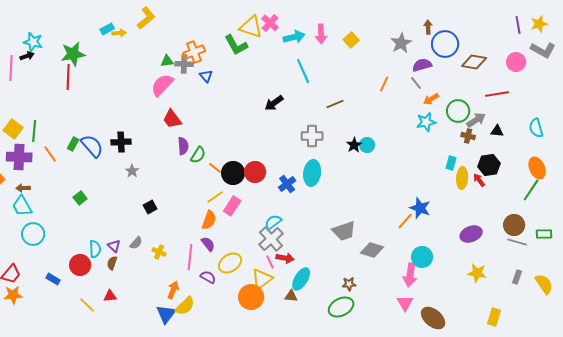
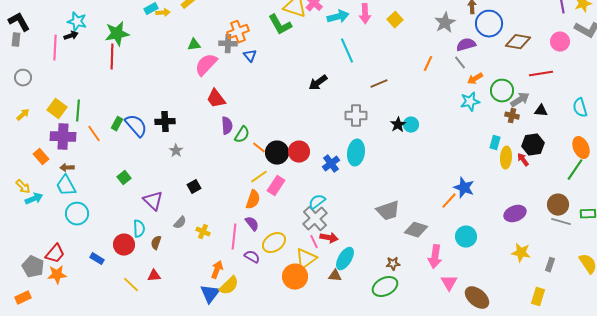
green triangle: (167, 61) -> (194, 45), moved
purple triangle: (114, 246) -> (153, 201), moved, size x1.5
pink arrow: (410, 275) -> (435, 257), moved
gray rectangle: (517, 277) -> (550, 265), moved

